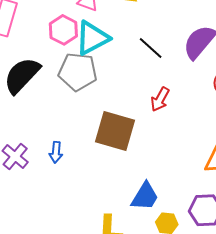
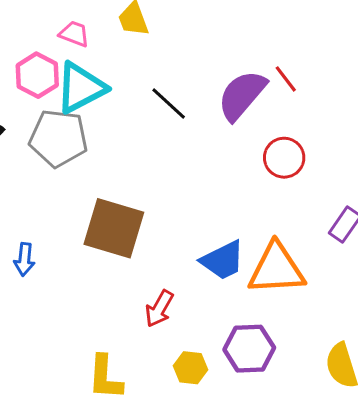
red arrow: (160, 99) -> (159, 309), moved
blue trapezoid: (145, 196) -> (223, 260), moved, turned 32

